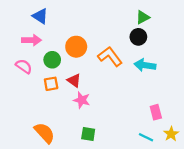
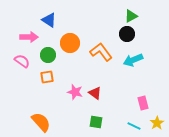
blue triangle: (40, 16) -> (49, 20), moved
cyan arrow: (145, 65) -> (133, 60), turned -30
red triangle: (74, 81) -> (95, 93), moved
green square: (88, 134) -> (96, 122), moved

